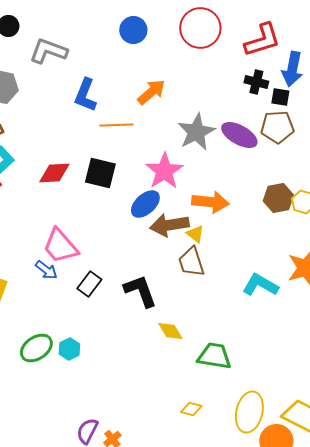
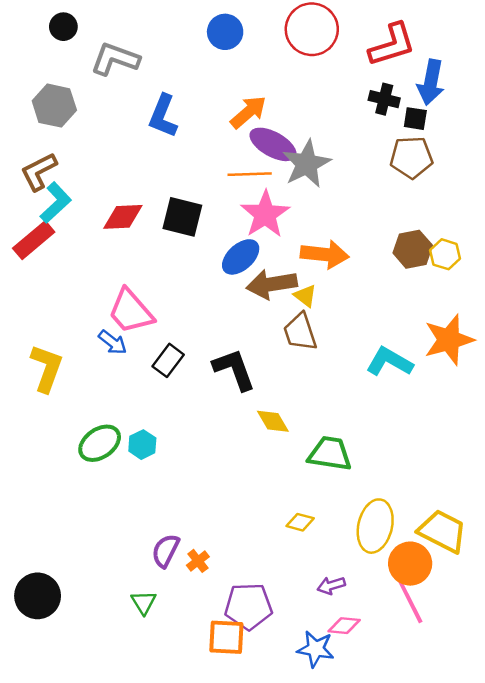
orange line: (116, 125) -> (250, 174), moved
purple ellipse: (239, 135) -> (273, 144), moved

